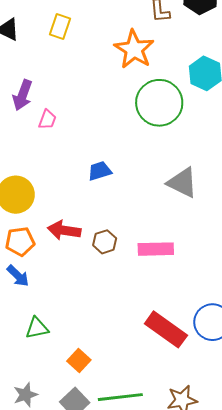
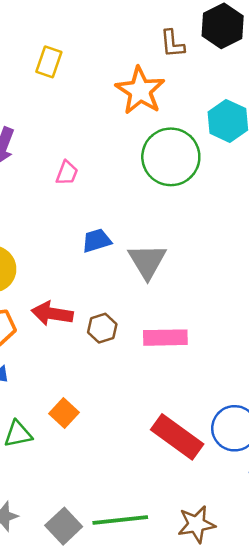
pink trapezoid: (47, 120) -> (67, 173), moved
gray triangle: (182, 183) -> (147, 261), moved, turned 32
orange square: (79, 361) -> (64, 413), moved

